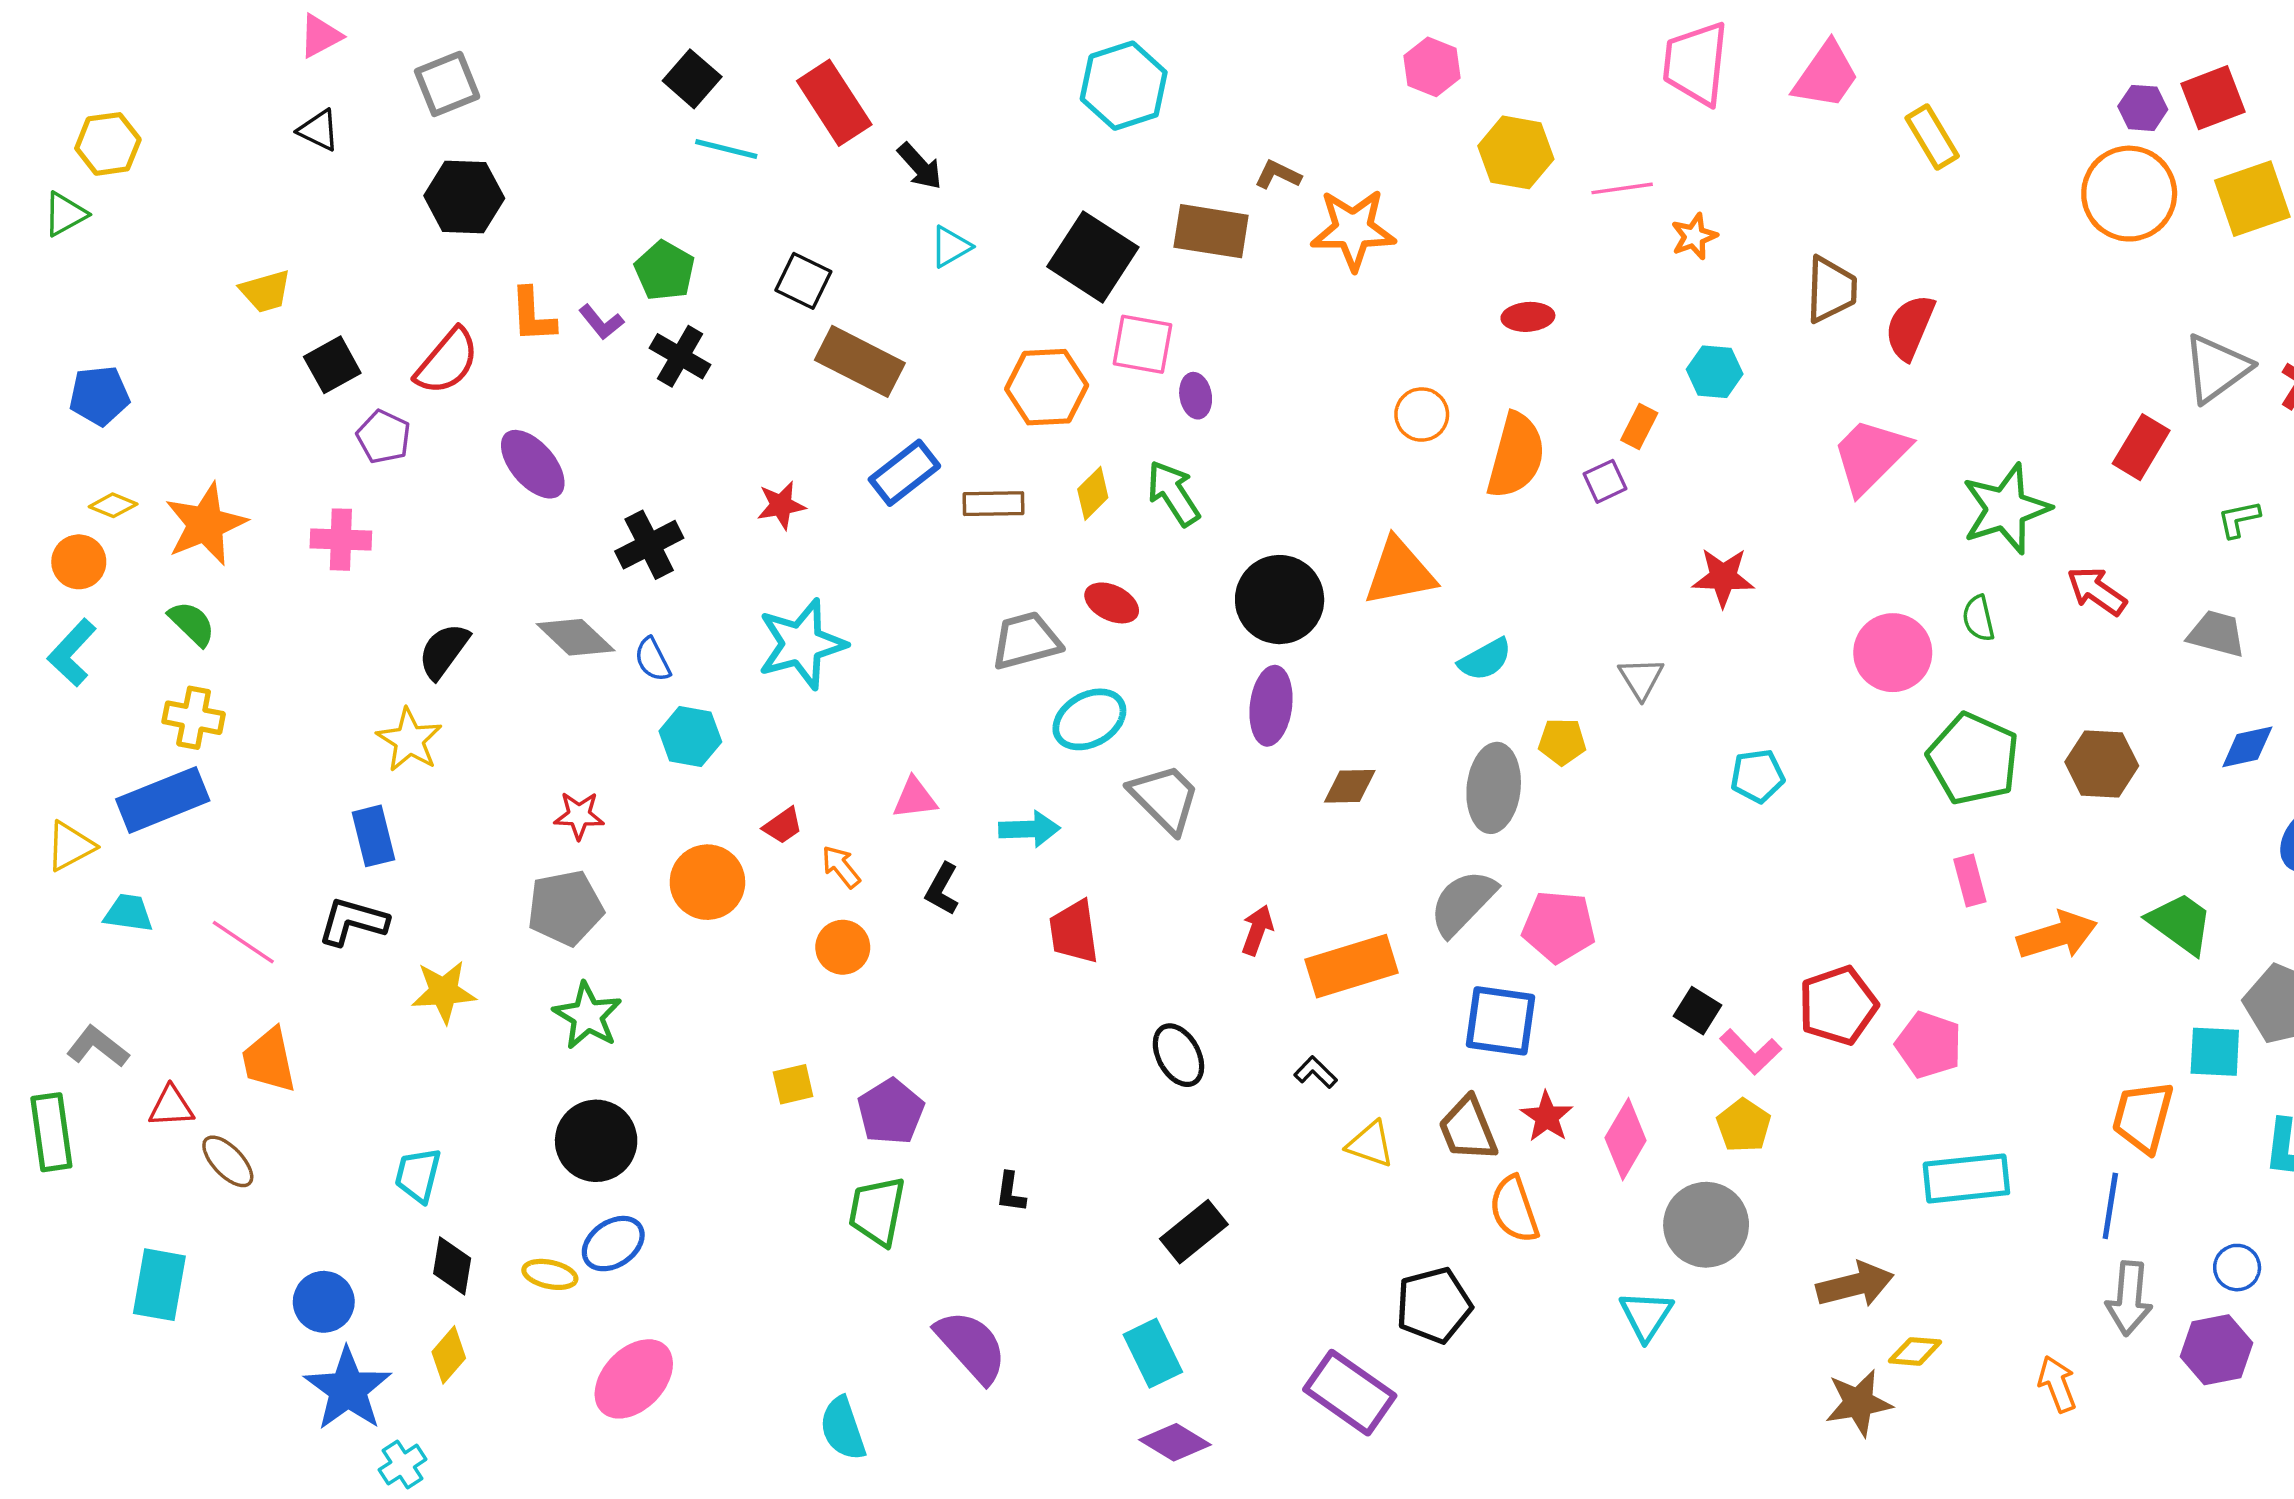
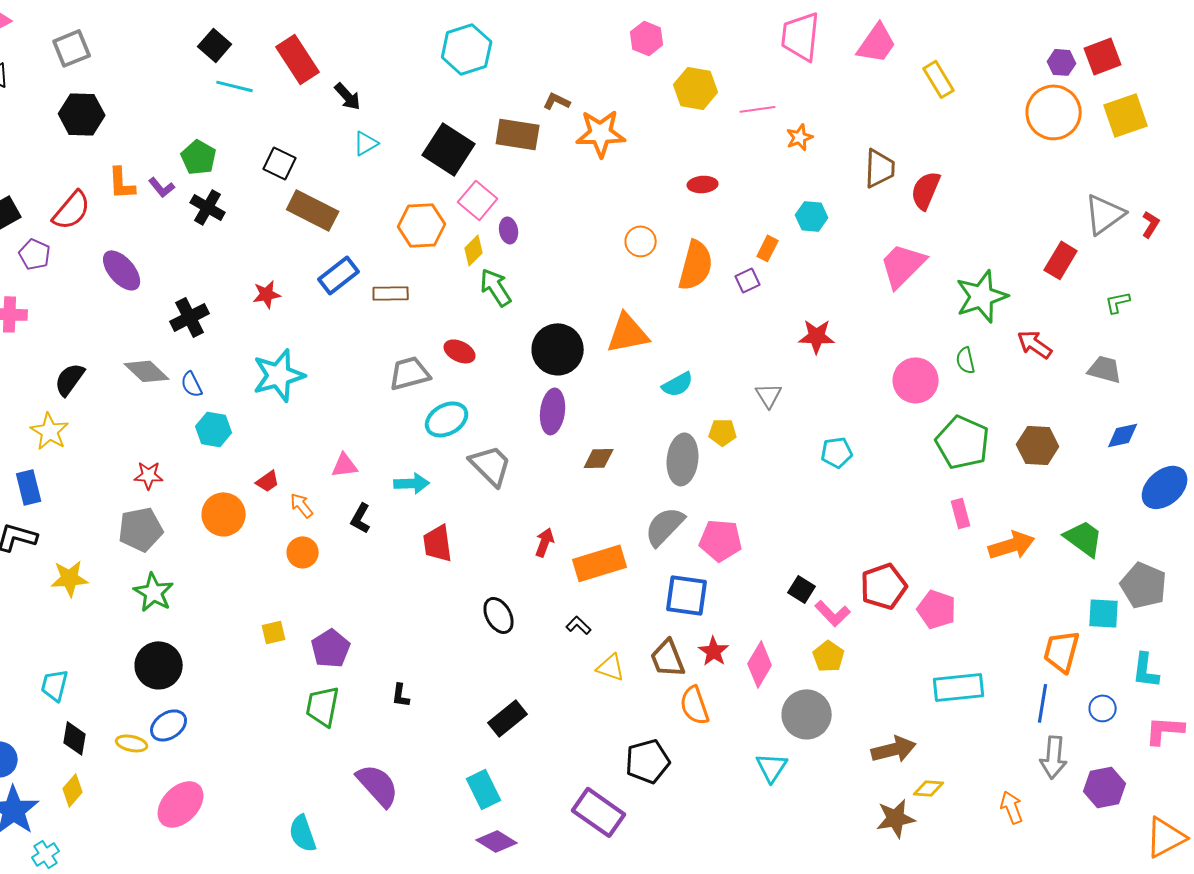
pink square: (1143, 344) -> (478, 200), turned 30
yellow diamond: (1093, 493) -> (474, 250), moved
blue circle: (2237, 1268) -> (1103, 708), moved

